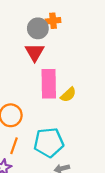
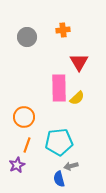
gray circle: (38, 28) -> (27, 37), moved
red triangle: (35, 52) -> (79, 62), moved

